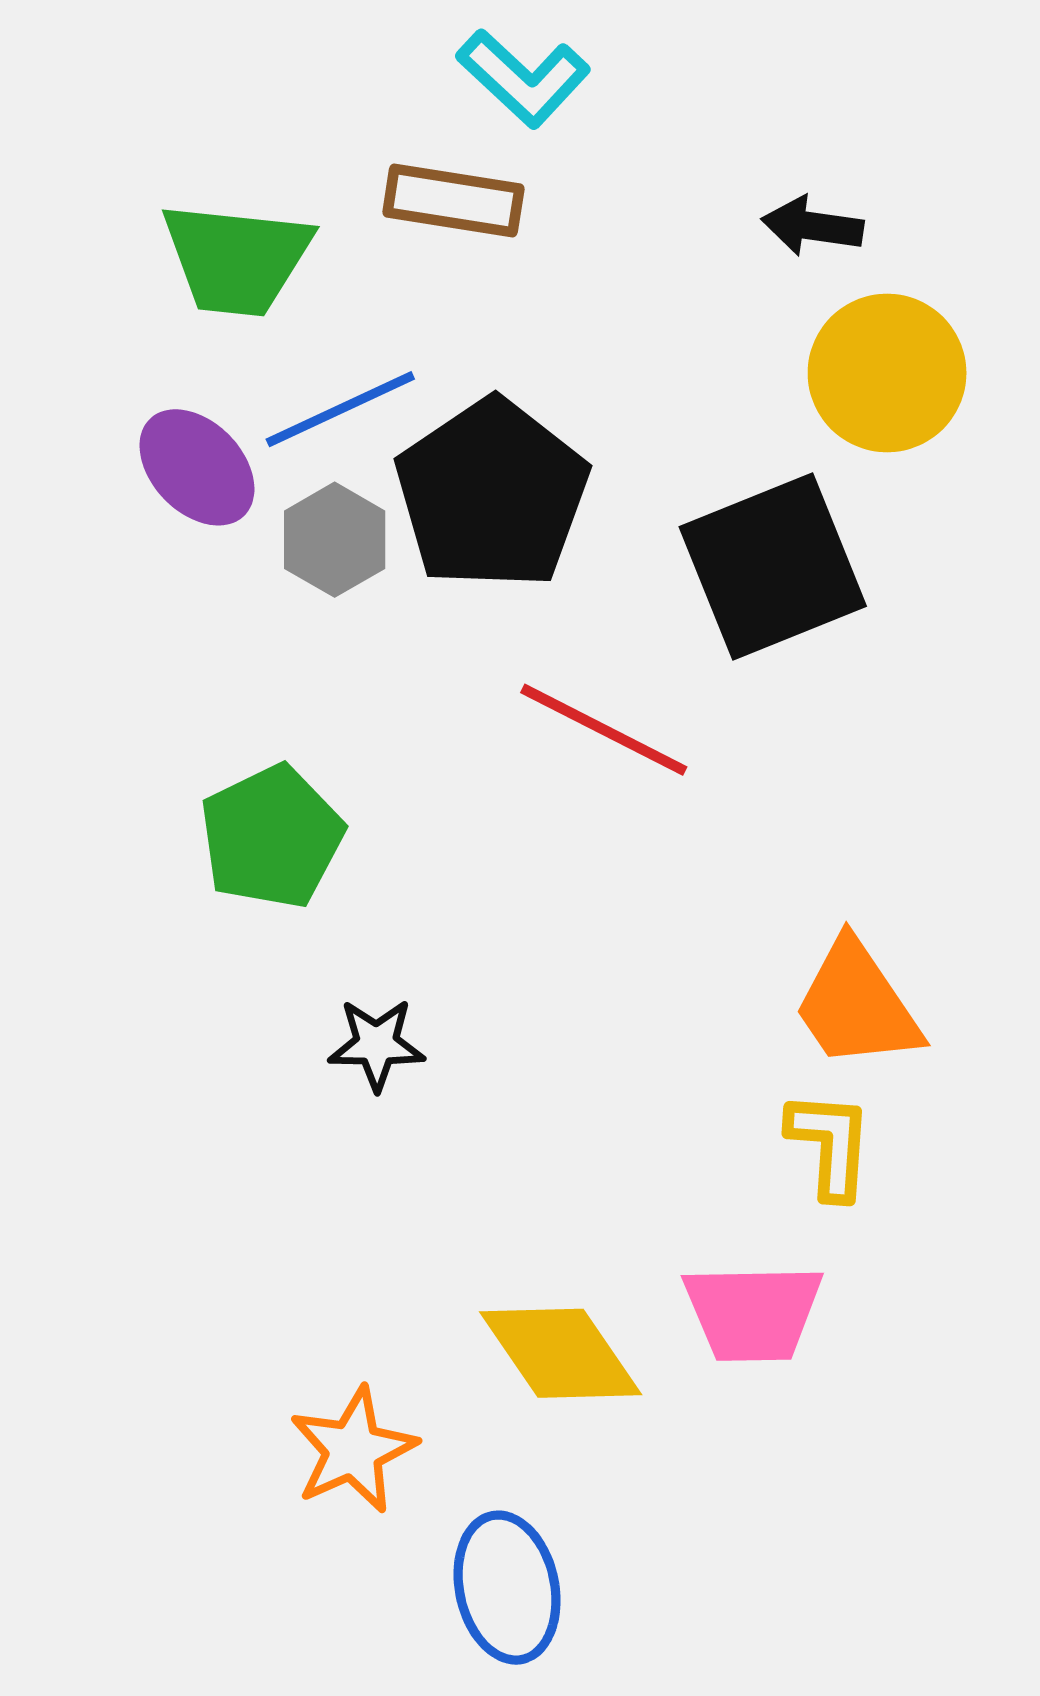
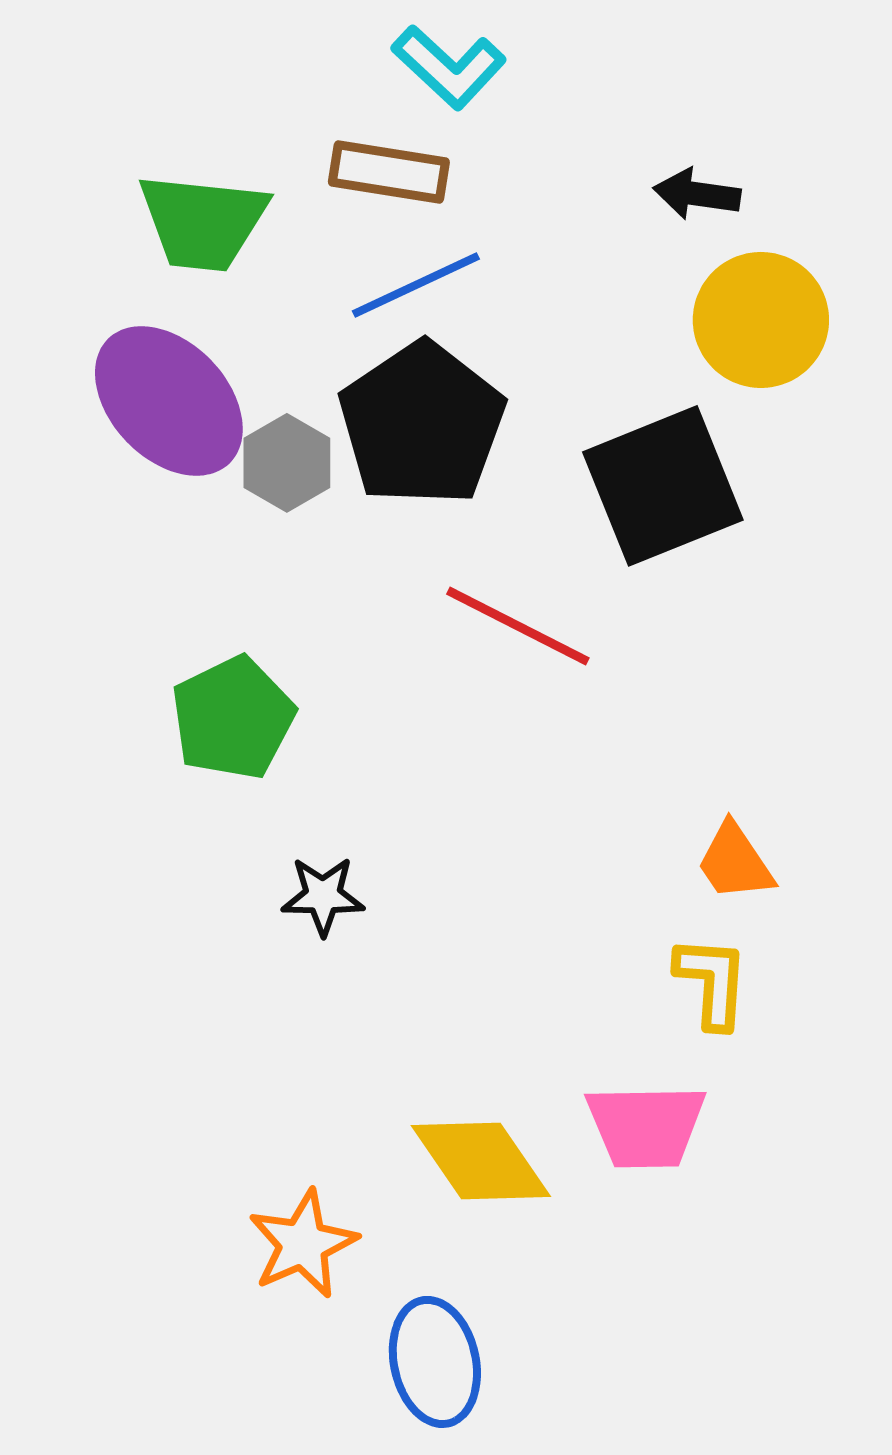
blue line: (340, 409) -> (416, 285), moved
purple ellipse: (197, 467) -> (169, 401), size x1.5
orange trapezoid: (857, 1005) -> (735, 862), size x0.7

